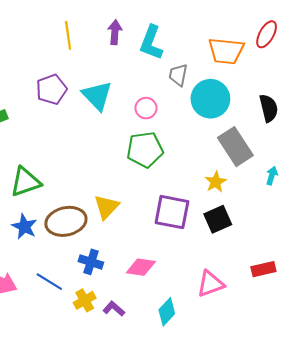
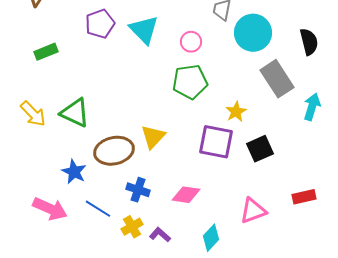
cyan arrow: (272, 176) -> (312, 107), size x1.5
green triangle: (25, 182) -> (75, 113), turned 44
yellow star: (216, 182) -> (236, 112), moved
blue star: (24, 227) -> (74, 172), moved

